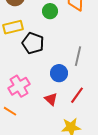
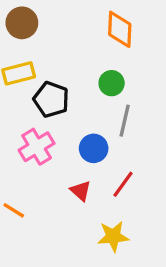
green circle: (50, 11) -> (112, 83), moved
pink cross: (19, 86) -> (37, 147), moved

